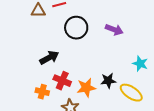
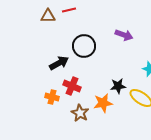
black circle: (76, 28) -> (84, 46), moved
orange star: (86, 88) -> (103, 103), moved

